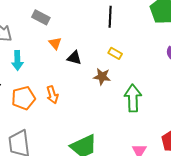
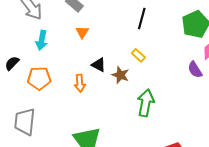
black triangle: (74, 58) -> (99, 65), moved
orange arrow: (52, 95) -> (80, 83), moved

